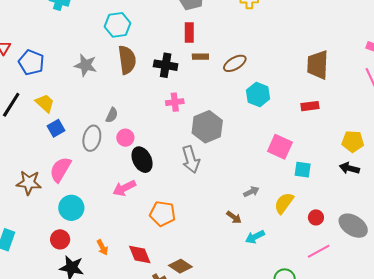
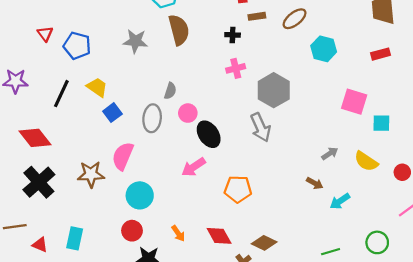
black cross: (166, 65) -> (233, 35), moved, size x0.6
yellow semicircle: (284, 203) -> (366, 161), turned -85

